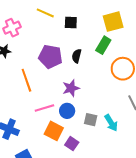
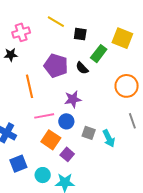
yellow square: (113, 22) -> (122, 38), turned 30
green rectangle: (103, 45) -> (99, 54), moved
black semicircle: (77, 56) -> (82, 68), turned -64

